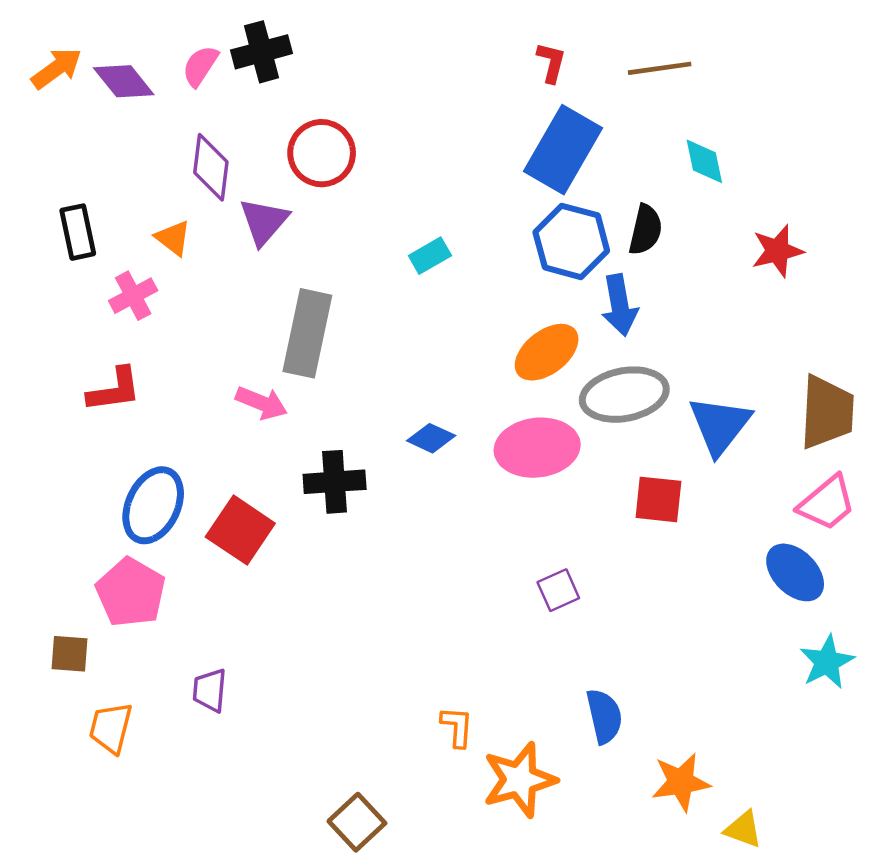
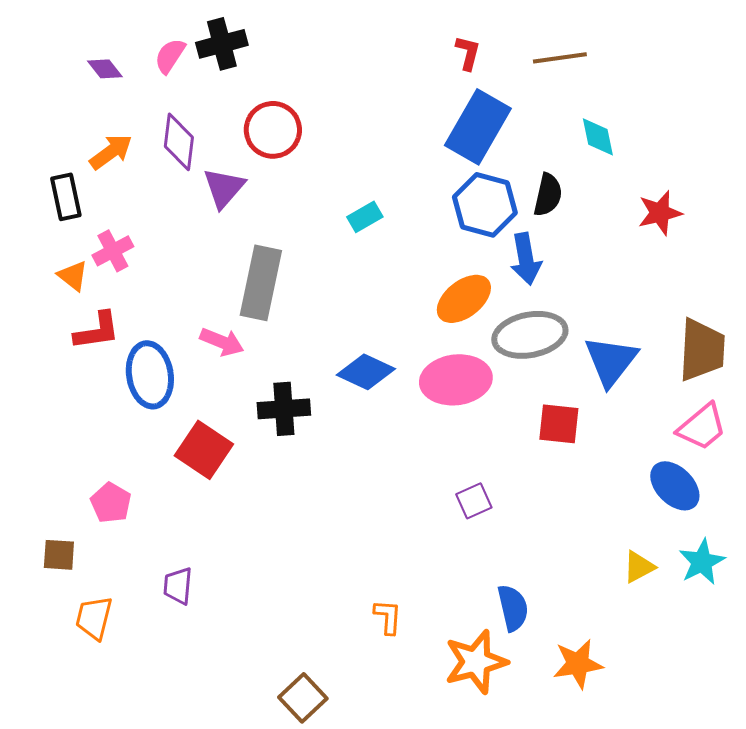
orange arrow: (57, 68) -> (111, 152), moved
purple diamond: (124, 81) -> (105, 69), size x0.7
orange triangle: (173, 238) -> (73, 276), moved
blue diamond: (431, 438) -> (366, 372), size x1.4
blue ellipse: (153, 505) -> (150, 375), moved, turned -34
pink pentagon: (131, 592) -> (111, 503), size x0.7
orange star: (519, 780) -> (476, 662), moved
yellow triangle: (743, 829) -> (639, 567), moved, turned -48

